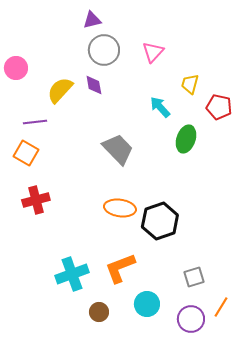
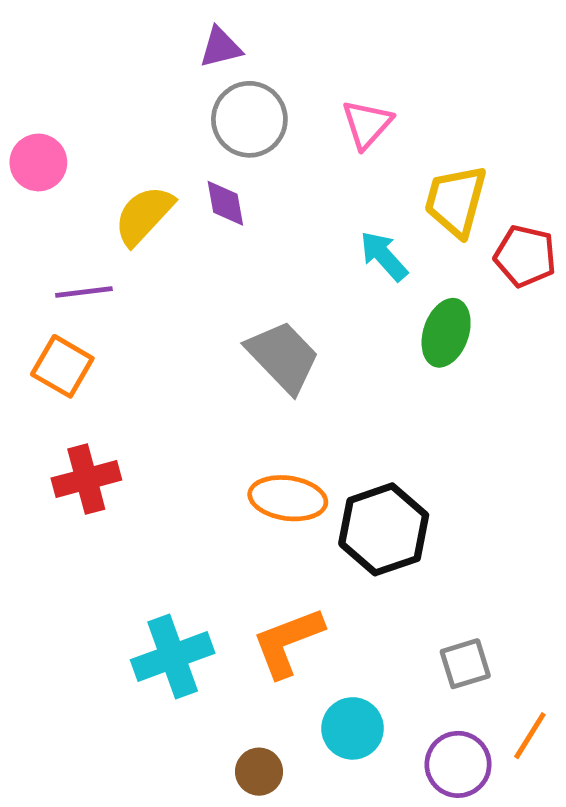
yellow trapezoid: (190, 84) -> (456, 201), size x1.5
brown circle: (99, 312) -> (259, 772), moved

